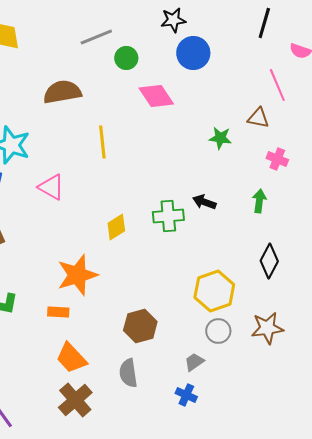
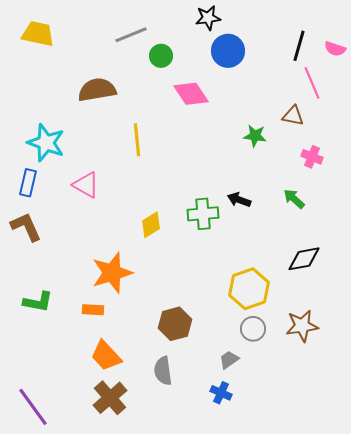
black line: (264, 23) -> (299, 46), moved
green arrow: (259, 201) -> (294, 199), turned -55
black diamond: (269, 261) -> (304, 259), turned 52

